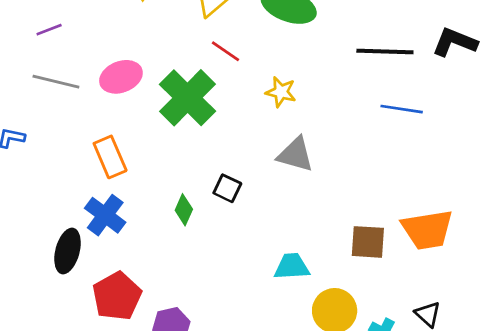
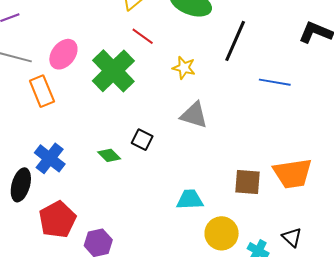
black line: (385, 52) -> (235, 41), moved, turned -69
pink ellipse: (121, 77) -> (63, 54), turned -32
orange rectangle: (110, 157) -> (42, 91), moved
green diamond: (184, 210) -> (109, 155), turned -70

